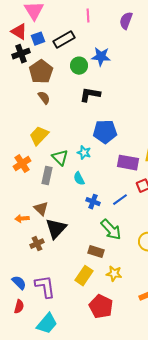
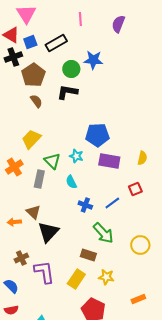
black L-shape: (90, 95) -> (67, 92), moved
purple rectangle: (128, 163) -> (109, 161), moved
brown cross: (37, 244) -> (21, 258), moved
purple L-shape: (45, 287) -> (44, 272), moved
red semicircle: (19, 307) -> (11, 310), turned 64

